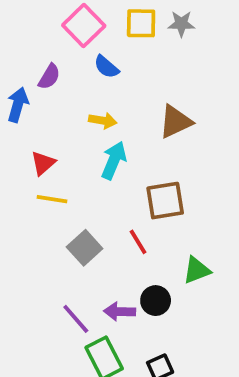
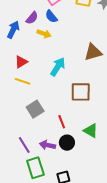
blue semicircle: (106, 67) -> (51, 16), moved
yellow arrow: (103, 121) -> (44, 34), moved
red line: (138, 242) -> (62, 122), moved
green triangle: (197, 270) -> (91, 131), turned 42

